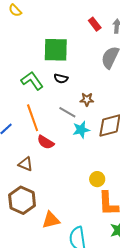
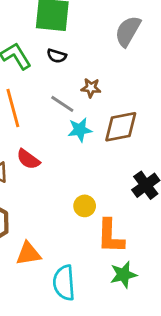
red semicircle: (46, 142) -> (28, 159), moved
yellow circle: (97, 179) -> (85, 206), moved

